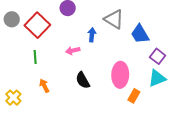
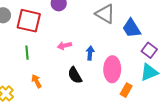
red square: (37, 25) -> (29, 21), turned -30
blue arrow: (92, 35) -> (90, 53), moved

